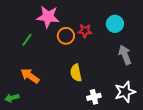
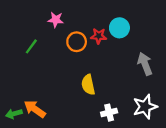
pink star: (48, 17) -> (56, 20), size x0.6
cyan circle: (115, 24) -> (119, 28), moved
orange arrow: (30, 76) -> (35, 109), moved

